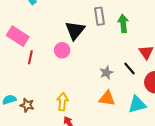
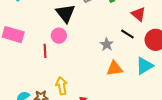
red line: (30, 57) -> (45, 51), moved
yellow arrow: (62, 102) -> (62, 86), moved

